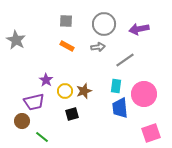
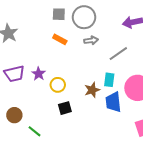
gray circle: (104, 24) -> (84, 17), moved
brown star: (84, 91) -> (92, 90), moved
purple trapezoid: (34, 102) -> (14, 74), moved

